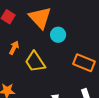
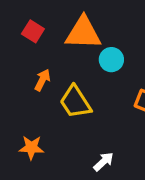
orange triangle: (40, 18) -> (83, 33), turned -45

